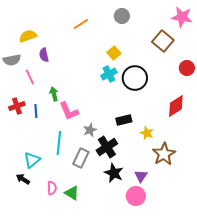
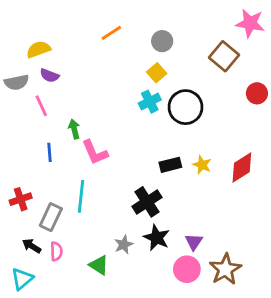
gray circle: (122, 16) -> (162, 41), moved
purple semicircle: (44, 55) -> (49, 75), moved, turned -56
red cross: (17, 106) -> (21, 199), moved
red diamond: (176, 106) -> (242, 168), moved
gray star: (90, 130) -> (124, 244), moved
yellow star: (147, 133) -> (202, 165), moved
brown star: (164, 154) -> (225, 269), moved
gray rectangle: (81, 158) -> (51, 217), moved
cyan triangle: (32, 160) -> (22, 279), moved
pink semicircle: (52, 188) -> (56, 251), moved

